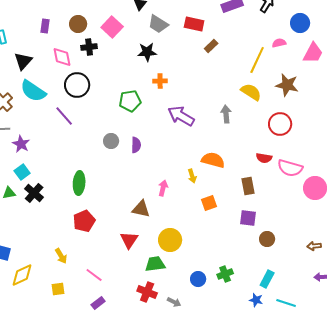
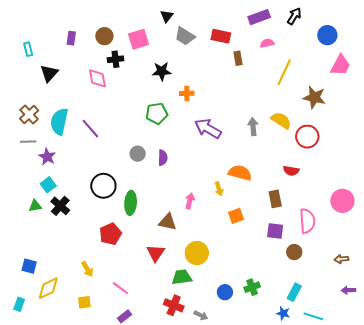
pink square: (112, 27) -> (139, 39), turned 30
pink semicircle: (279, 43) -> (267, 43), moved
brown rectangle: (211, 46) -> (238, 58), turned -56
black star: (147, 52) -> (162, 71), moved
pink diamond: (62, 57) -> (97, 78), moved
black circle: (77, 85) -> (103, 186), moved
cyan semicircle: (33, 91) -> (59, 122), moved, turned 68
yellow semicircle: (251, 92) -> (281, 121), moved
pink semicircle: (290, 168) -> (307, 221), moved, turned -110
green ellipse: (79, 183) -> (131, 203), moved

